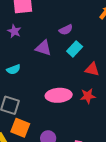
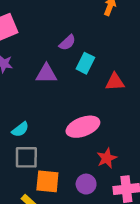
cyan semicircle: (13, 69) -> (20, 129), moved
red star: (88, 96) -> (107, 158), moved

